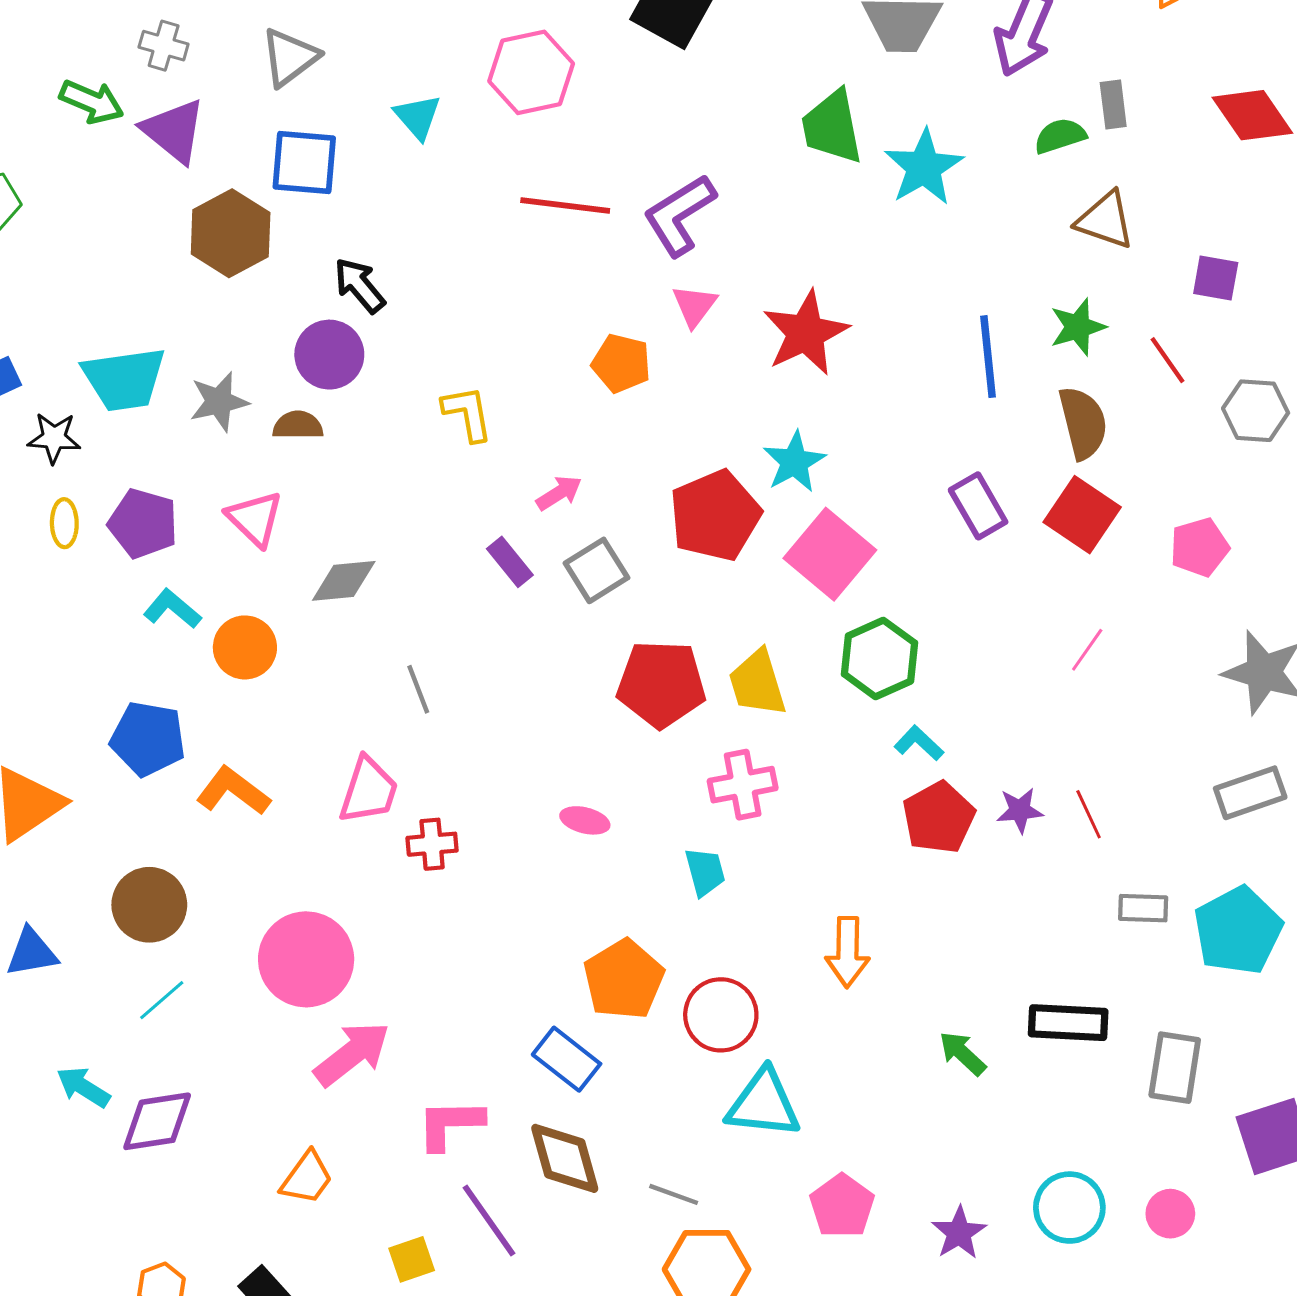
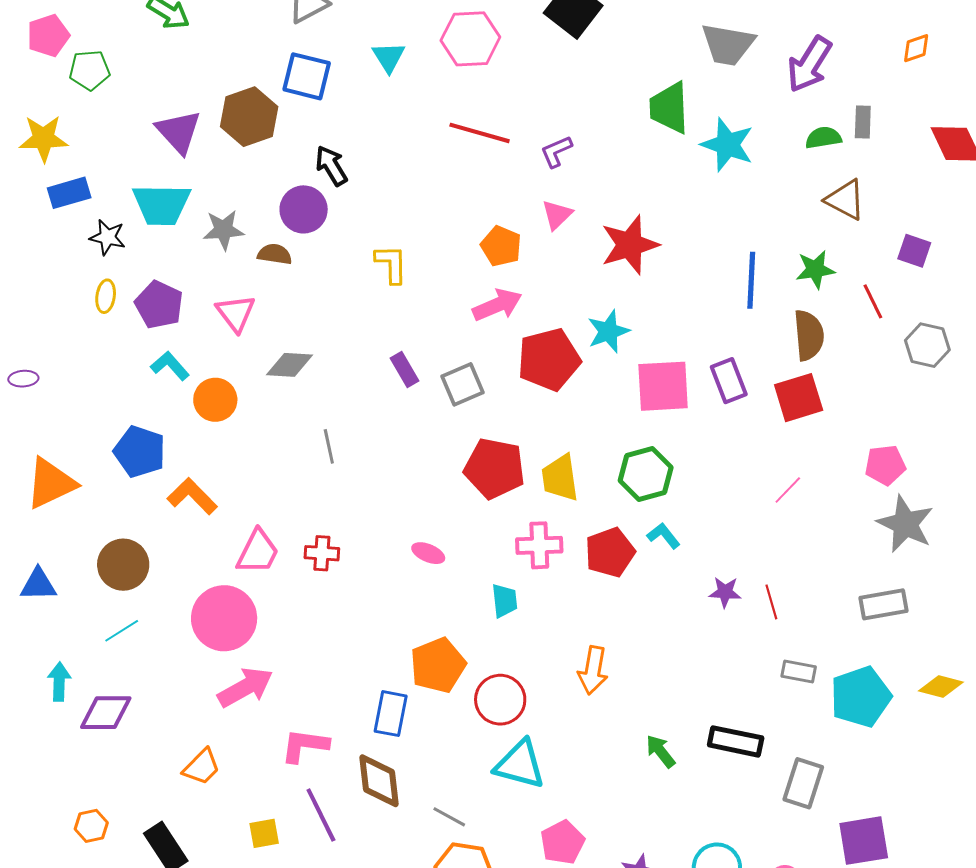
purple triangle: (174, 131) -> (179, 132), moved
cyan star: (924, 167) -> (727, 145), turned -30
purple L-shape: (679, 215) -> (556, 151), size x0.6
pink arrow: (559, 493) -> (497, 305), moved, size x1.5
red square: (1082, 515) -> (799, 398), turned 30
pink pentagon: (1200, 547) -> (885, 465), moved
pink square: (830, 554) -> (663, 386), moved, turned 38
pink trapezoid: (369, 790) -> (258, 552), moved
red pentagon: (939, 818) -> (610, 552), moved
blue rectangle: (567, 1059) -> (391, 714), turned 54
cyan arrow: (83, 1087) -> (59, 682), turned 51

